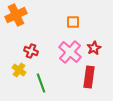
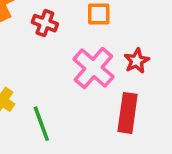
red cross: (31, 51) -> (45, 23), moved

